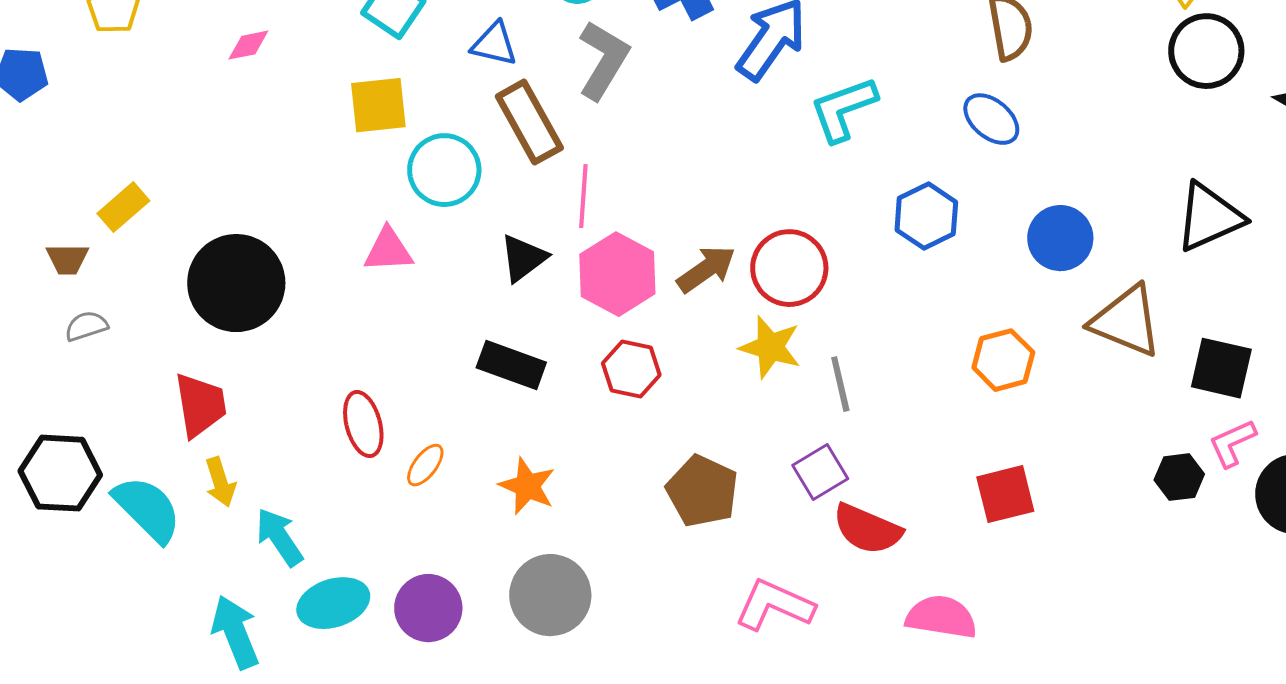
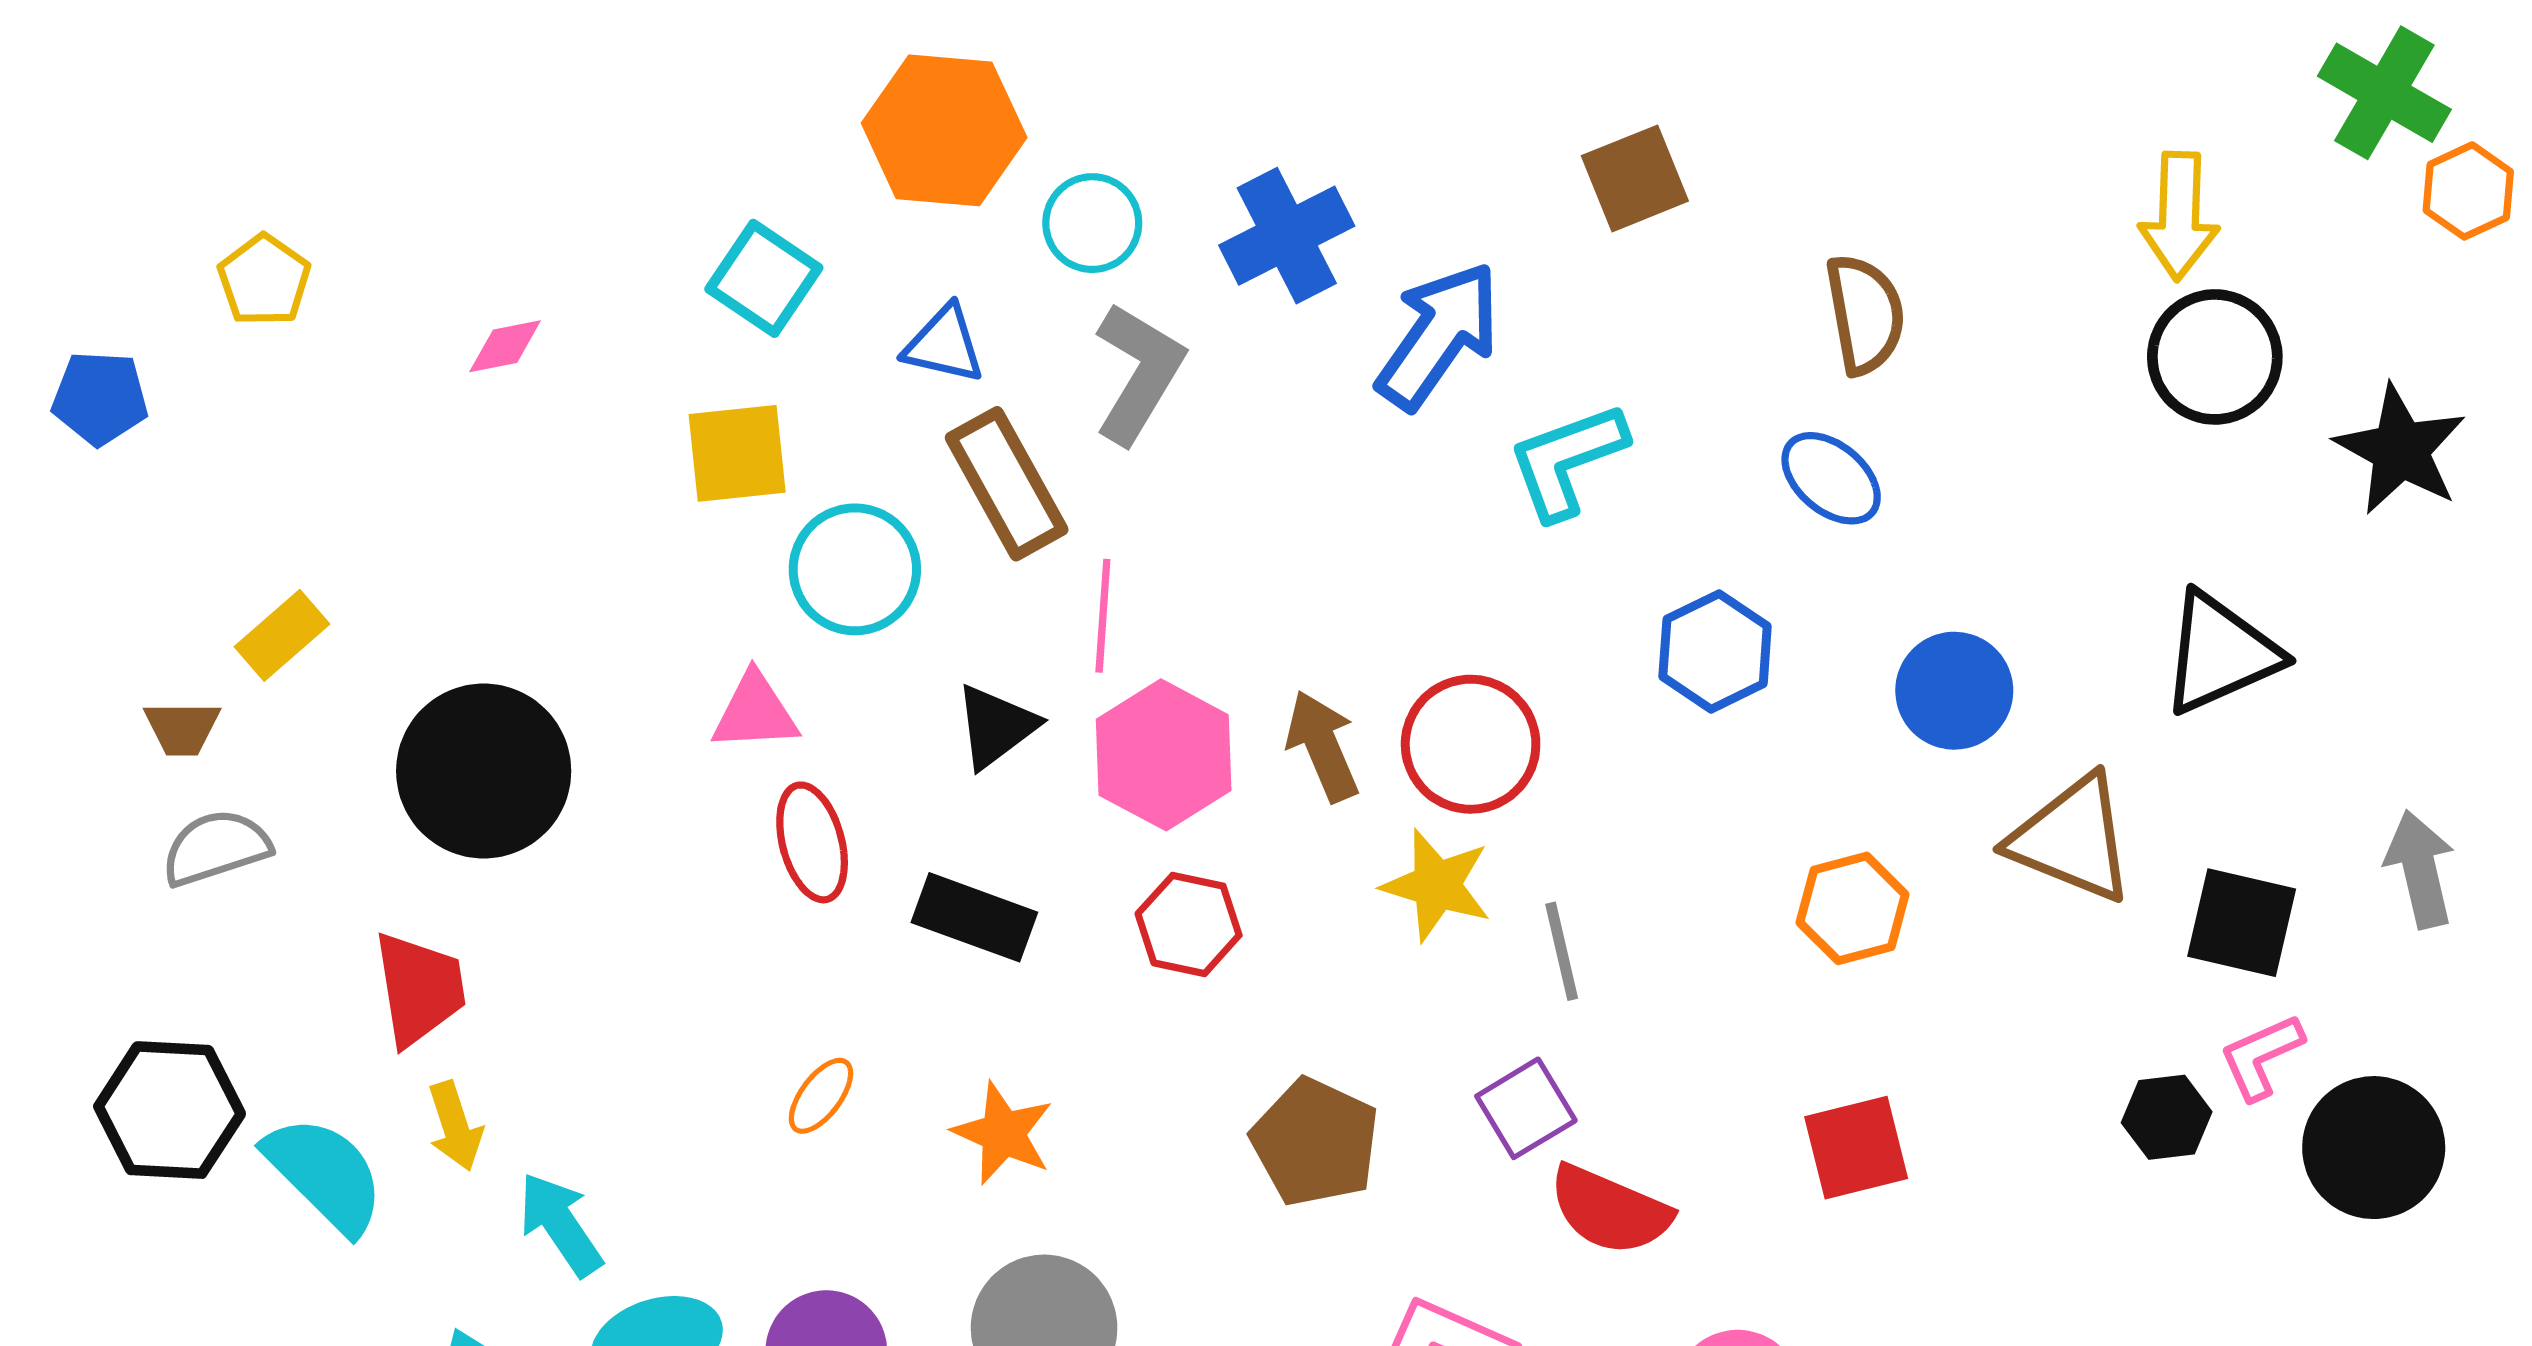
brown arrow: (706, 269) -> (1322, 746), turned -78
gray semicircle: (86, 326) -> (216, 848), size x1.4
red ellipse: (363, 424) -> (812, 842), moved

